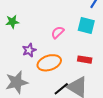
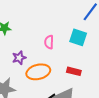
pink semicircle: (58, 32) -> (49, 42), turned -48

